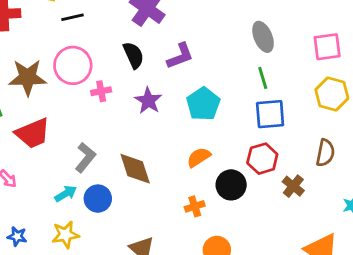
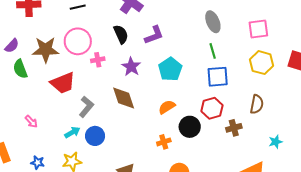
red trapezoid: (33, 133) -> (63, 83), moved
brown diamond: (135, 169) -> (124, 98), moved
brown cross: (293, 186) -> (234, 128), turned 35

